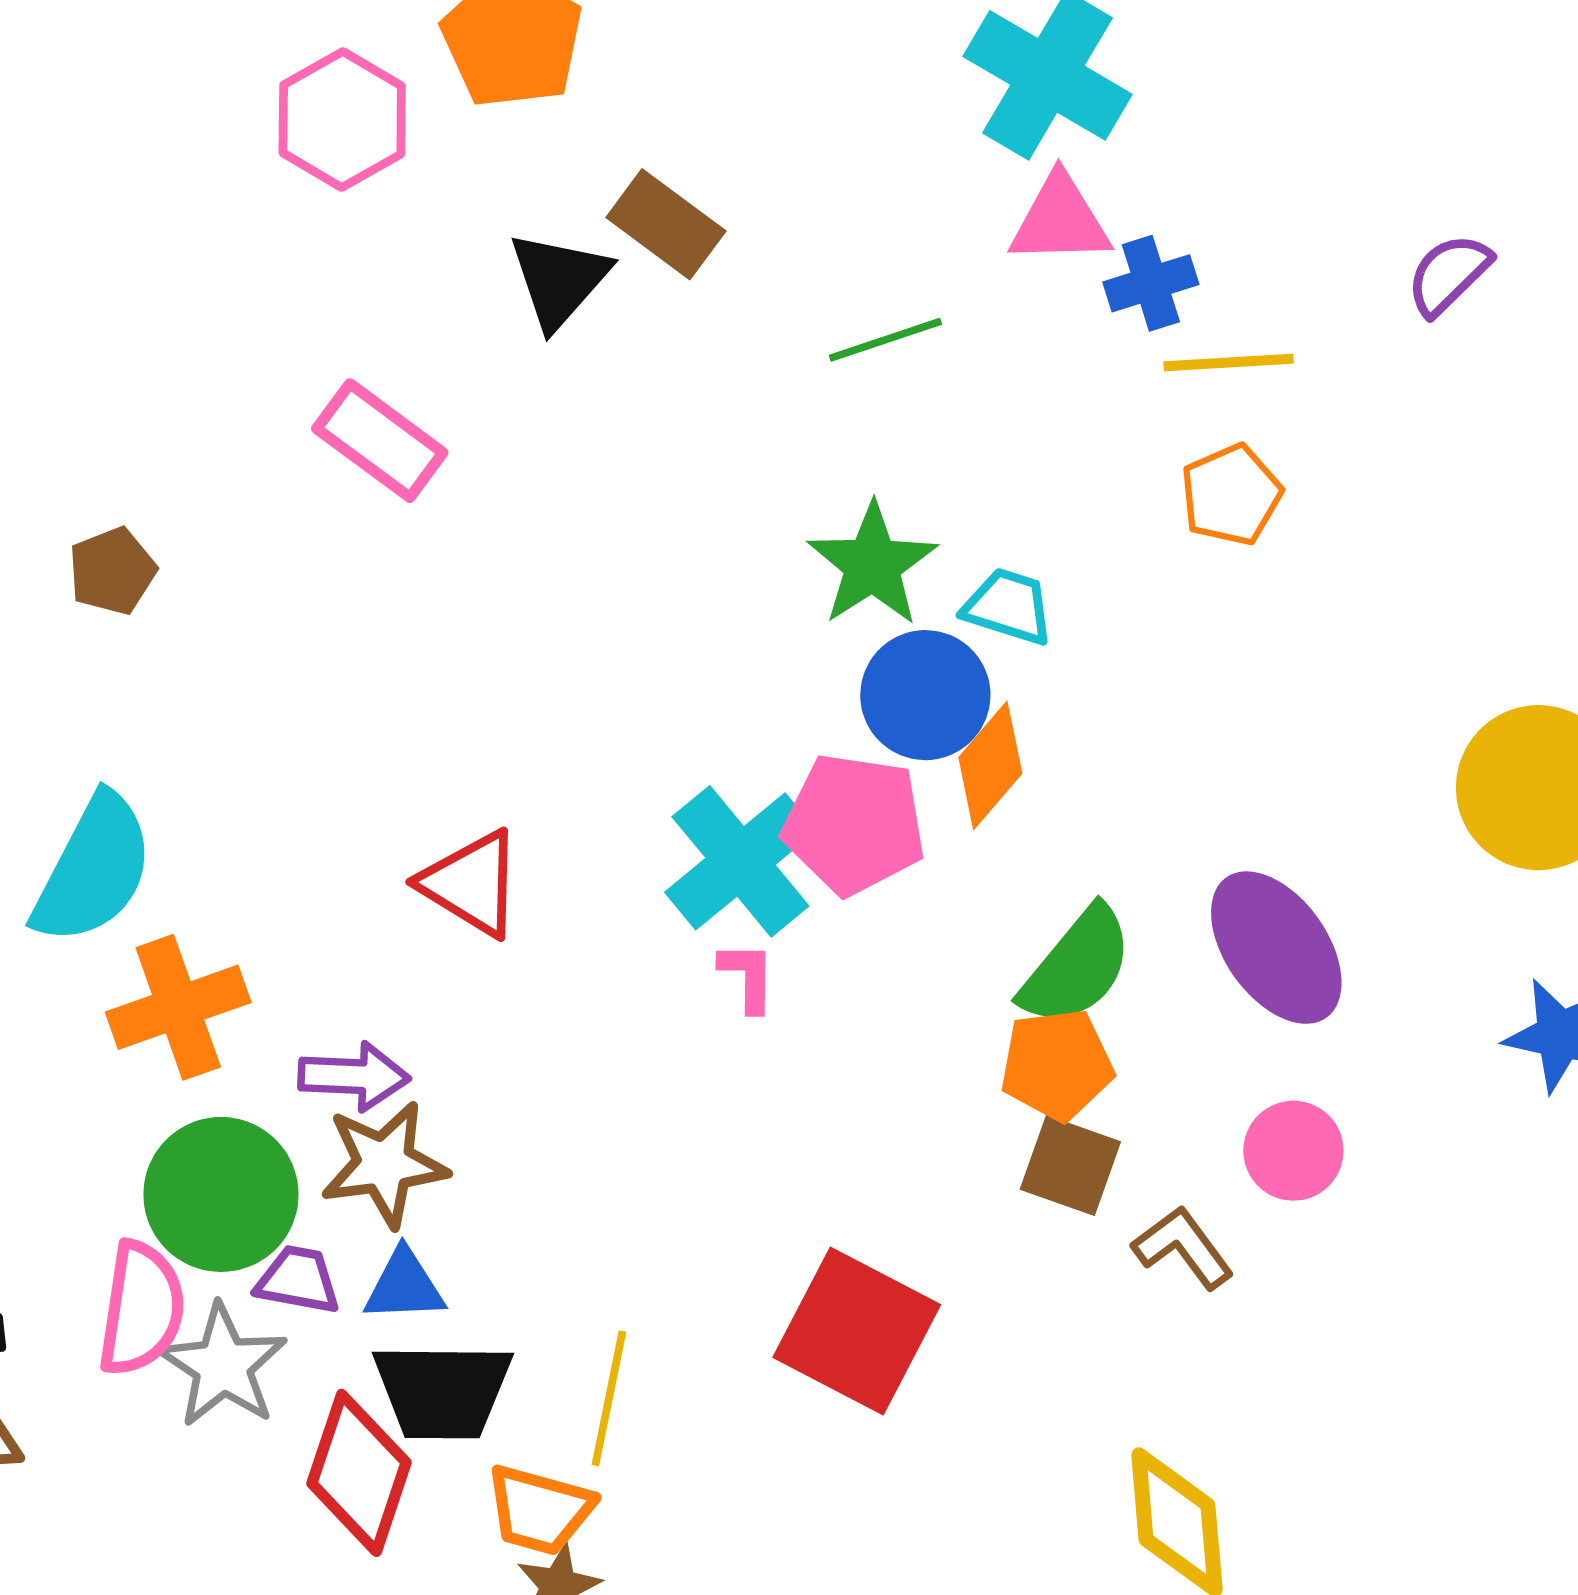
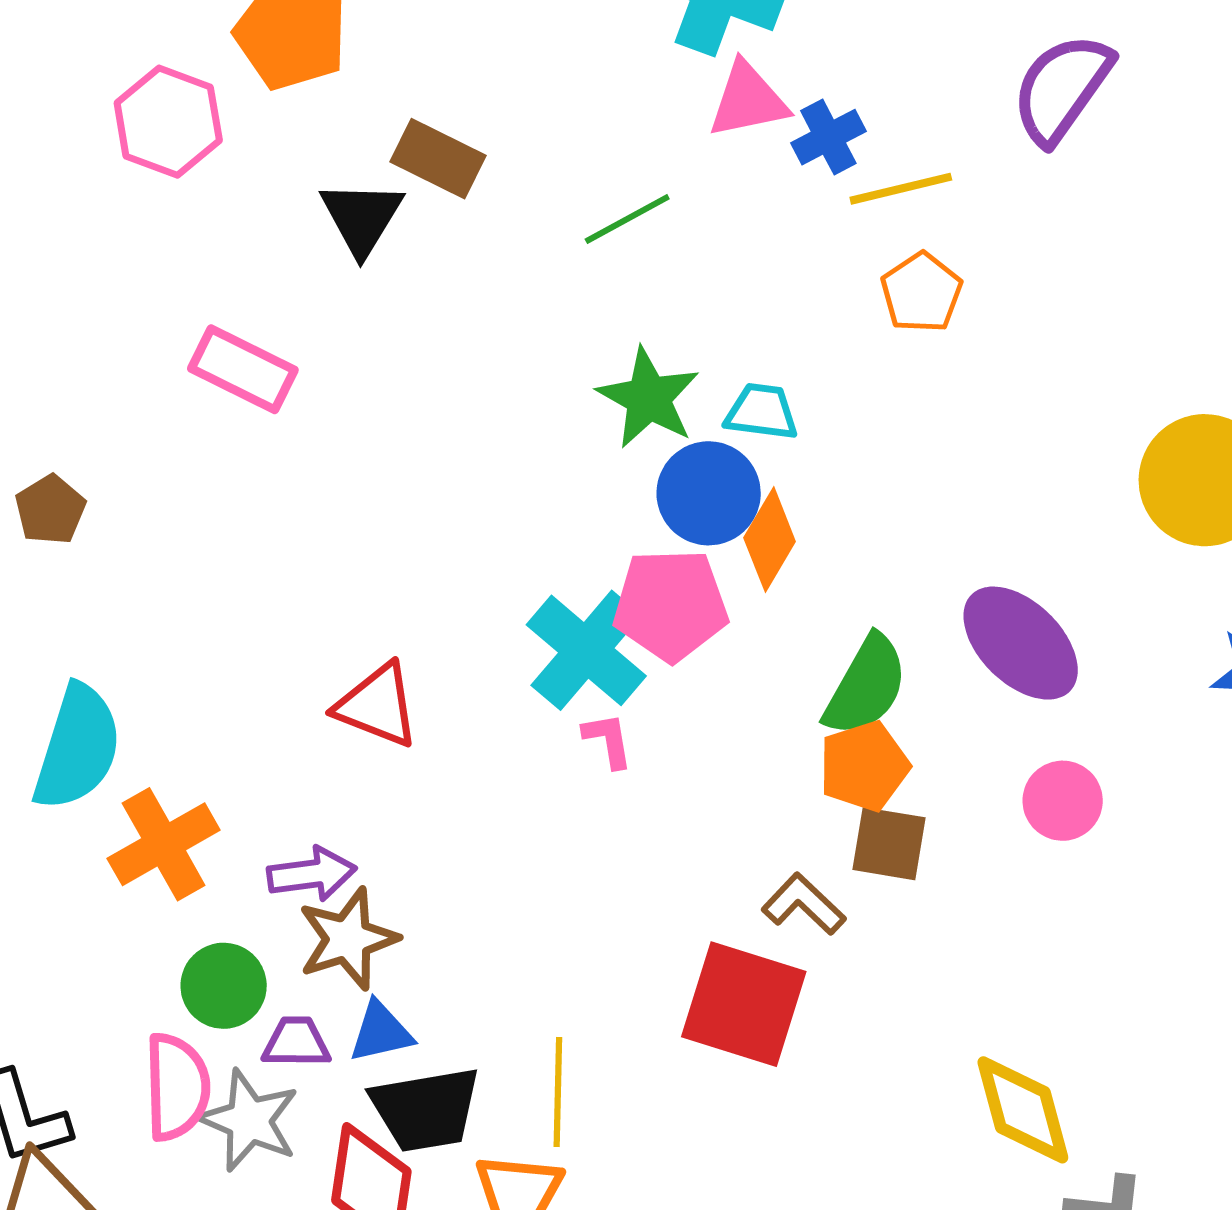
purple semicircle: (1449, 274) -> (1062, 88), size x1.6
green circle: (221, 1194) -> (224, 986), size x0.7
brown L-shape: (1183, 1247) -> (804, 904), moved

